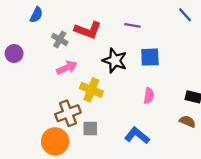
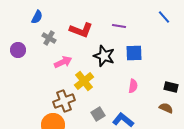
gray cross: (60, 39) -> (49, 38), moved
yellow cross: (91, 90) -> (84, 81), turned 30
gray square: (90, 128) -> (98, 114), moved, turned -32

